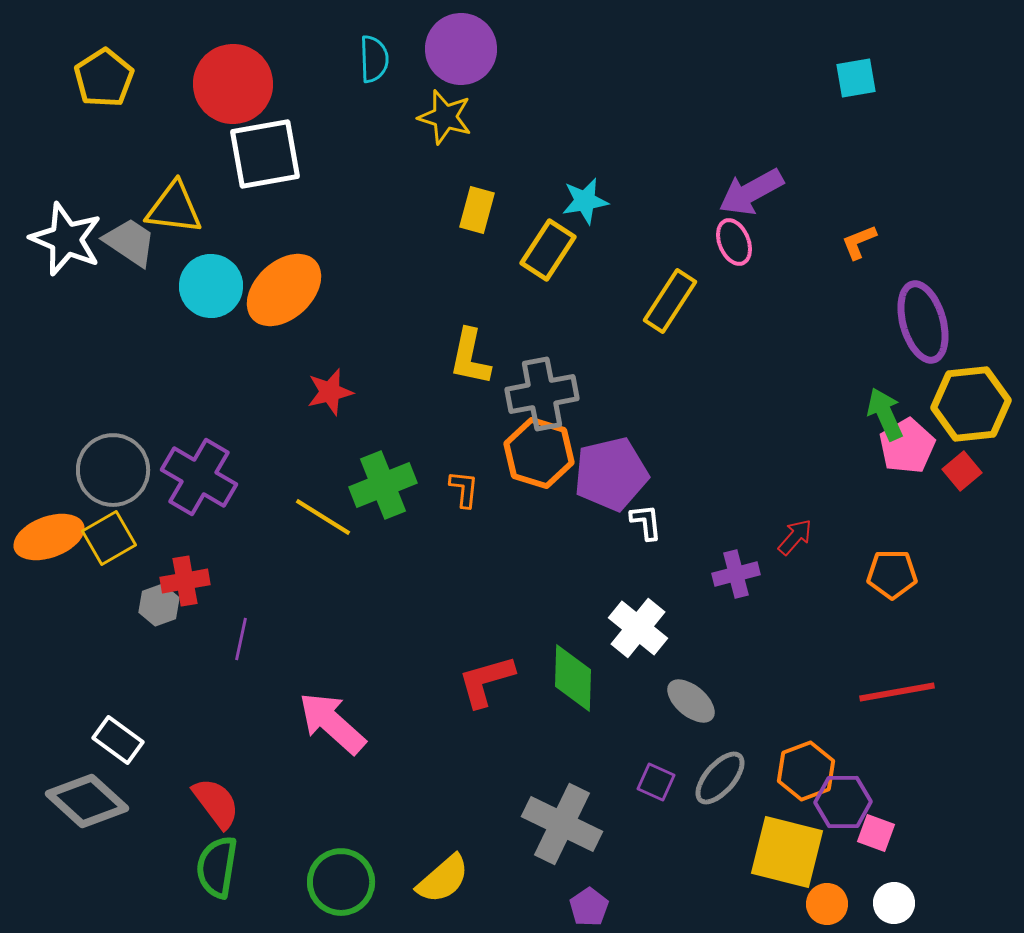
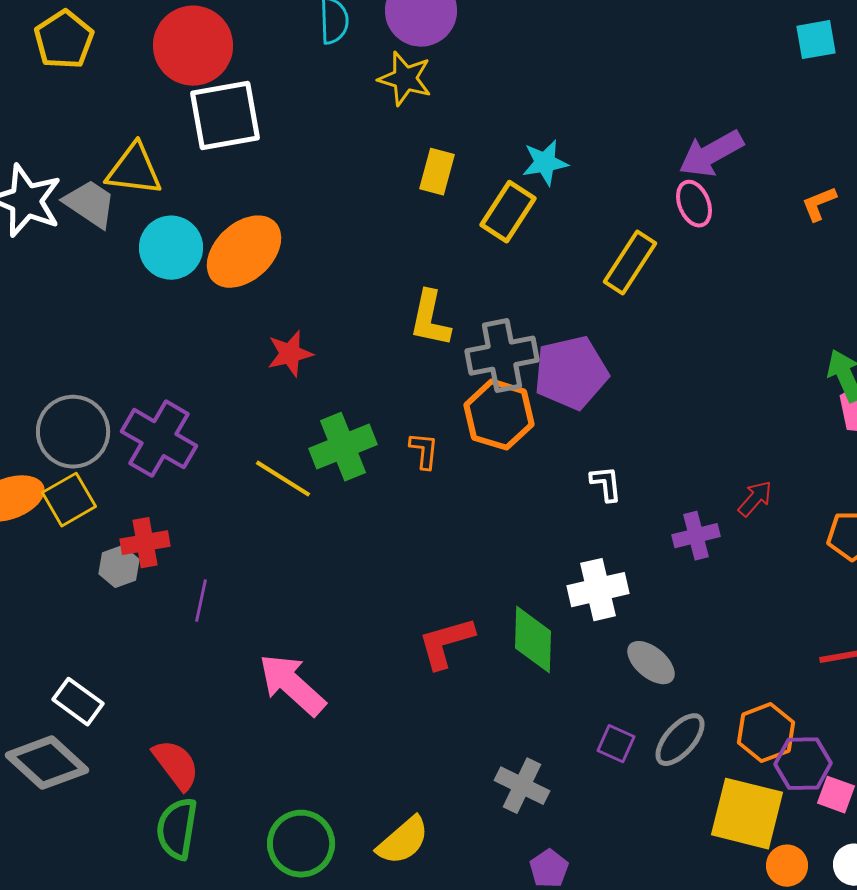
purple pentagon: (611, 474) -> (571, 373), moved
white cross: (638, 628) -> (598, 590), turned 38
gray cross: (562, 824) -> (522, 786), size x0.7

